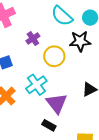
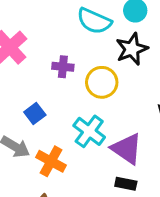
purple cross: (33, 39) -> (63, 67), turned -32

